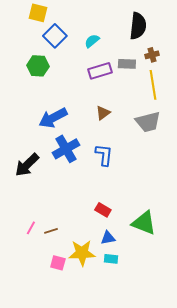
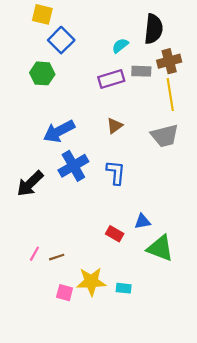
cyan semicircle: (92, 41) -> (120, 46), moved
brown cross: (152, 55) -> (169, 61), size x1.5
blue triangle: (108, 238) -> (142, 221), moved

